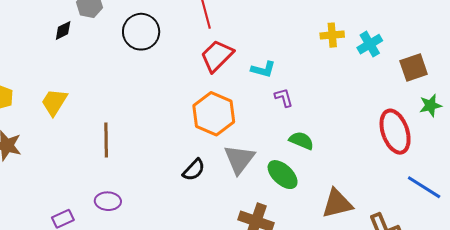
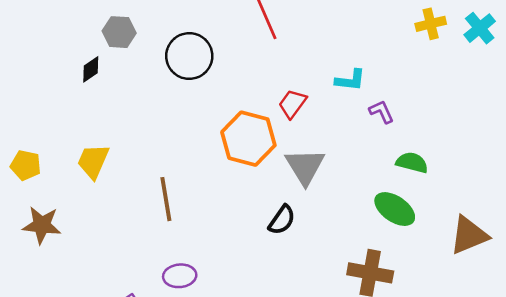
red trapezoid: (217, 56) -> (292, 104), moved, size x0.7
orange hexagon: (214, 114) -> (248, 139), moved
gray triangle: (239, 159) -> (305, 166), moved

